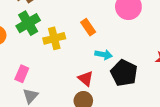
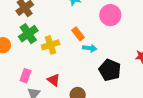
cyan arrow: (104, 55) -> (90, 48), moved
red triangle: (86, 79) -> (54, 80), moved

